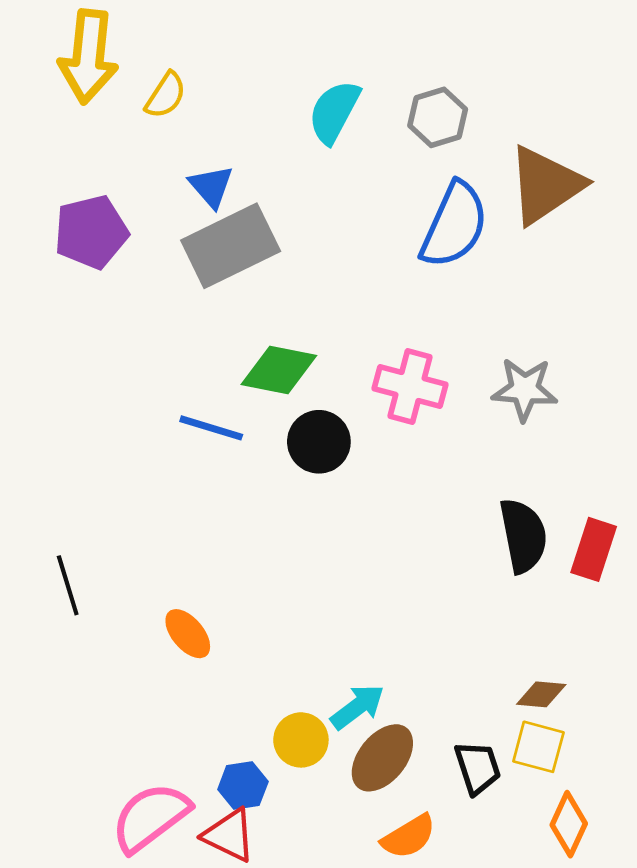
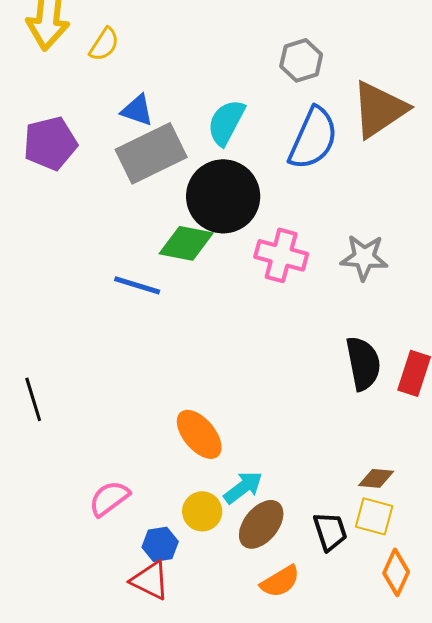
cyan semicircle: (334, 112) -> (226, 122), moved
blue triangle: (211, 186) -> (137, 110), turned -30
black circle: (319, 442) -> (223, 196), moved, size x1.6
orange ellipse: (188, 634) -> (199, 434), moved, size x1.4
pink semicircle: (150, 817) -> (109, 498), moved, size x0.7

